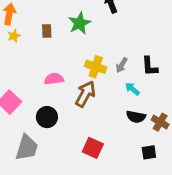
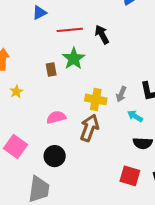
brown rectangle: (47, 31) -> (51, 69), moved
yellow star: (14, 36) -> (16, 92), moved
red square: (93, 148) -> (130, 176), moved

